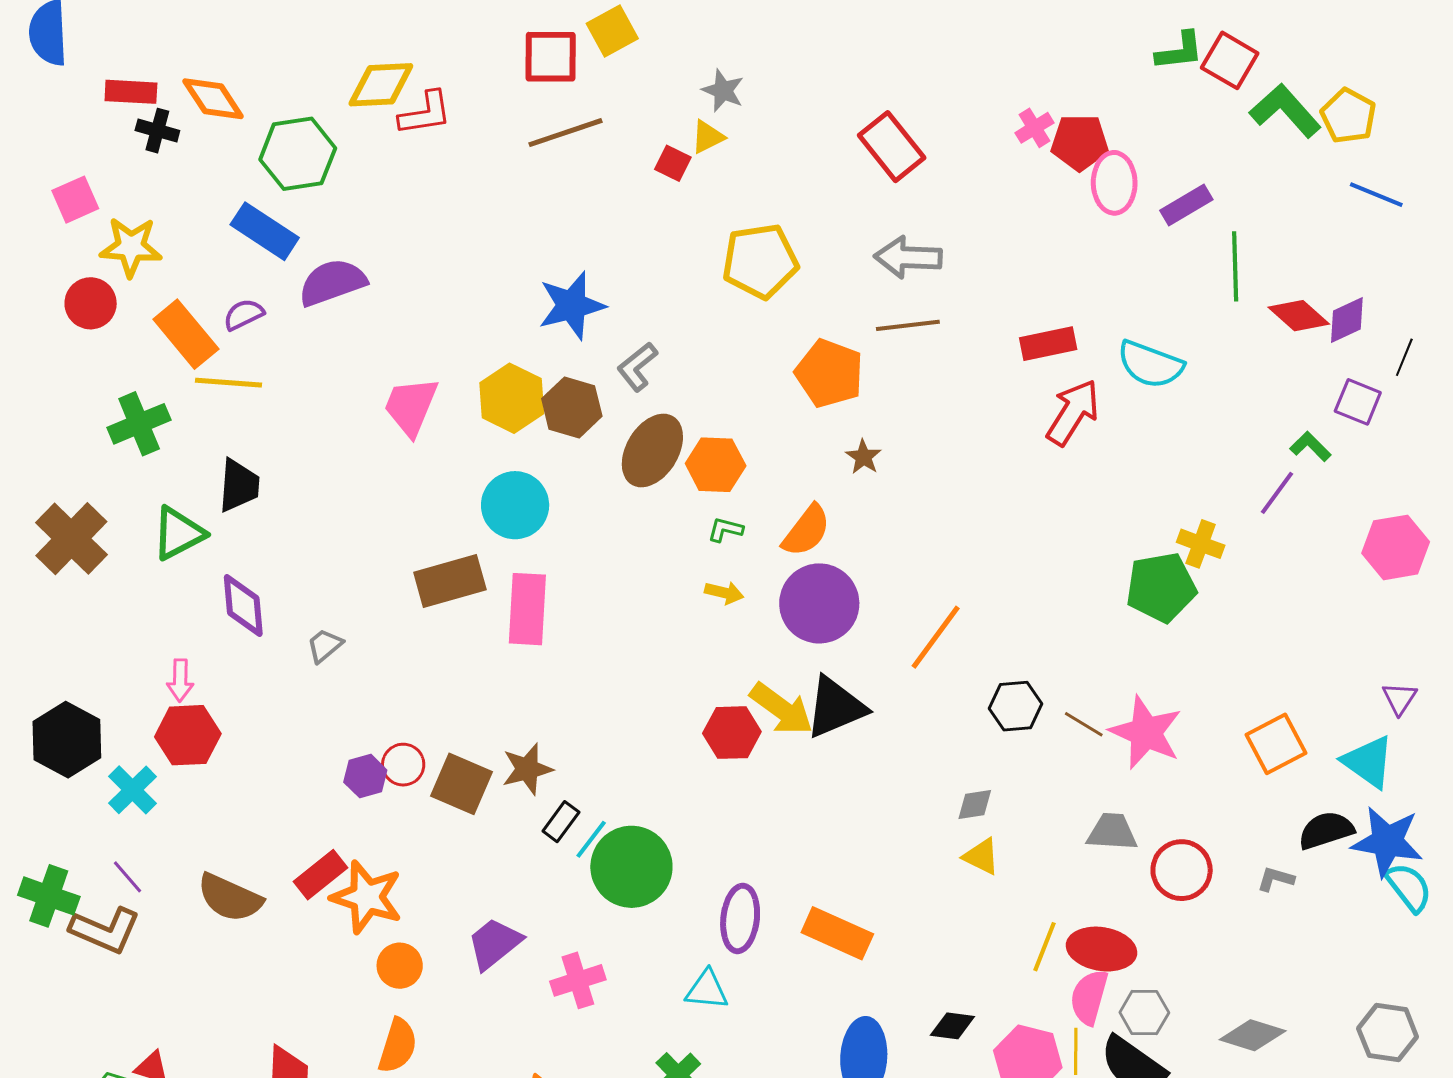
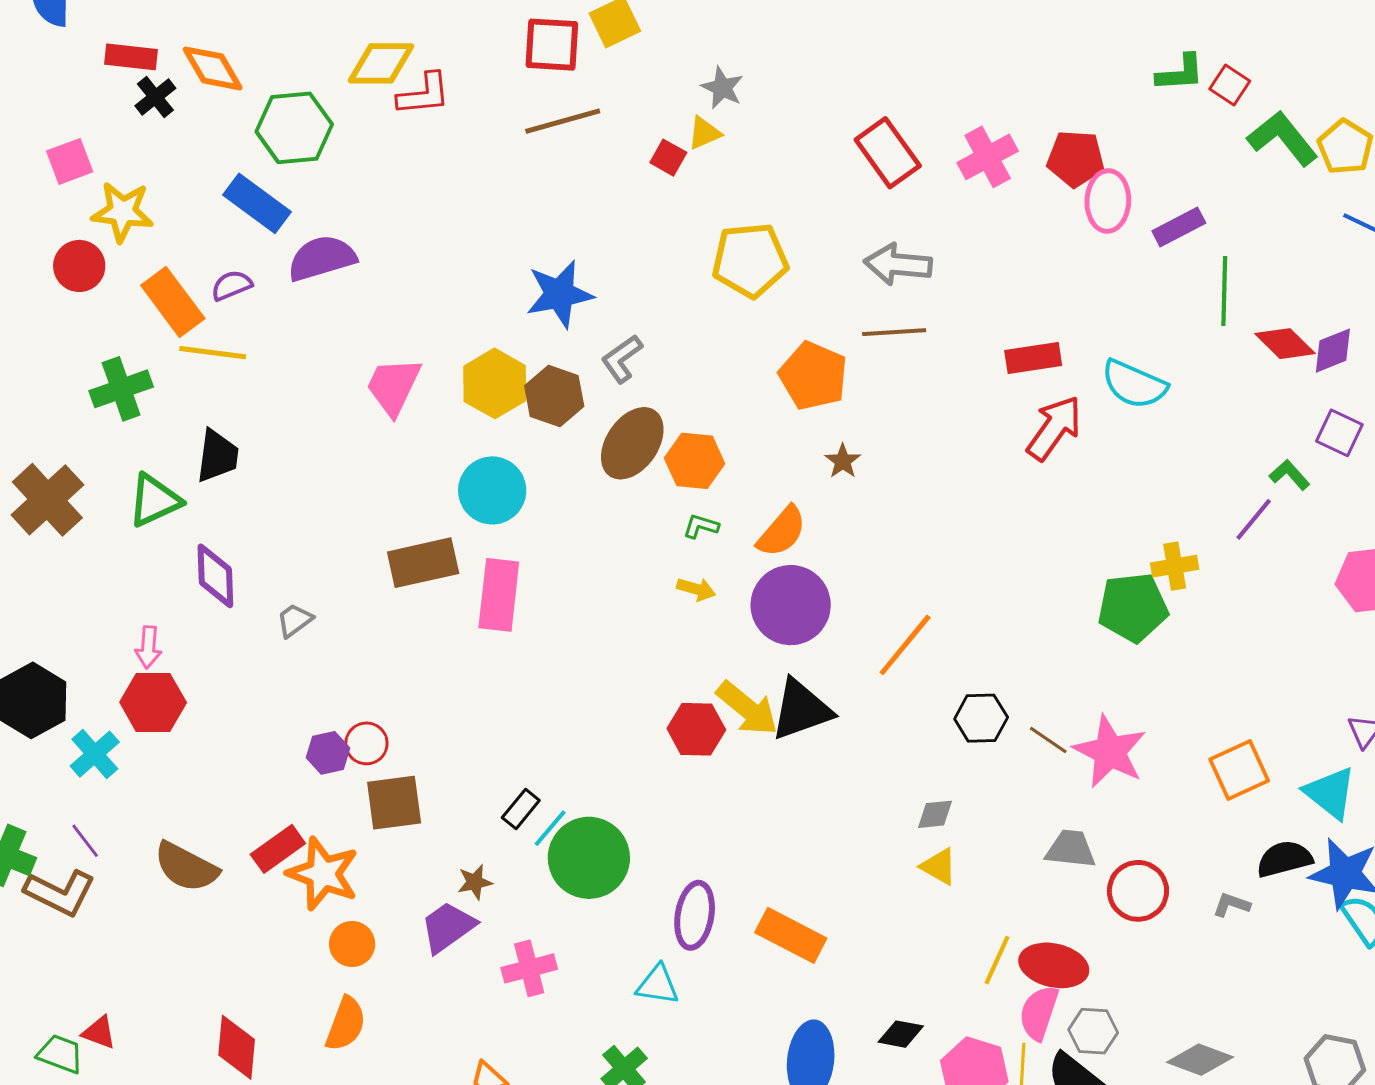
red square: (1230, 60) -> (1230, 85), size x0.7
pink cross: (1034, 128) -> (988, 157), moved, size x1.5
black cross: (157, 131) -> (155, 97), turned 33
yellow cross: (1201, 544) -> (1175, 566), turned -33
brown star: (527, 769) -> (475, 882), moved, size x0.7
brown square: (461, 784) -> (394, 803), moved, turned -34

